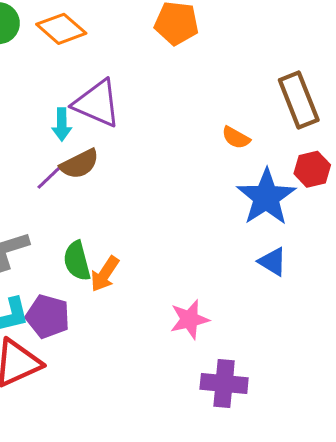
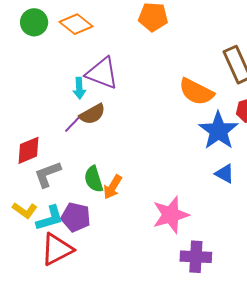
orange semicircle: (236, 138) -> (196, 92), size x1.8
pink star: (189, 319) -> (171, 215), size x1.4

